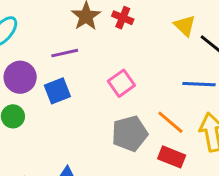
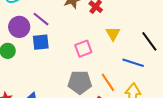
yellow triangle: (185, 26) -> (113, 34), moved
purple line: (65, 53) -> (41, 19), moved, turned 36

